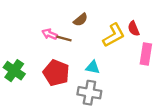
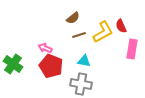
pink arrow: (50, 34) -> (45, 48), moved
brown line: (64, 39) -> (79, 35), moved, turned -32

